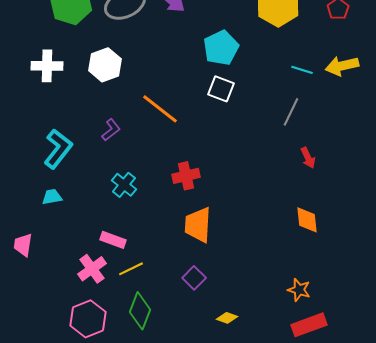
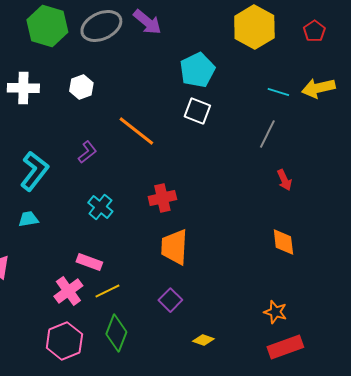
white hexagon: (105, 65) -> (81, 87), size x0.7

